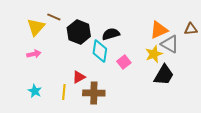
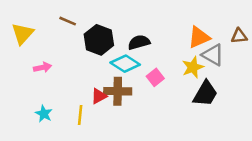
yellow triangle: (36, 27) -> (23, 34), moved
cyan diamond: (100, 51) -> (125, 64), turned -65
brown cross: (94, 93) -> (118, 91), moved

